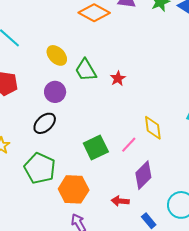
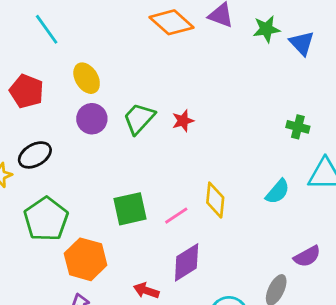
yellow ellipse: (57, 55) -> (87, 78), moved
green trapezoid: (86, 70) -> (139, 118), moved, turned 60
black ellipse: (45, 123) -> (35, 155), moved

